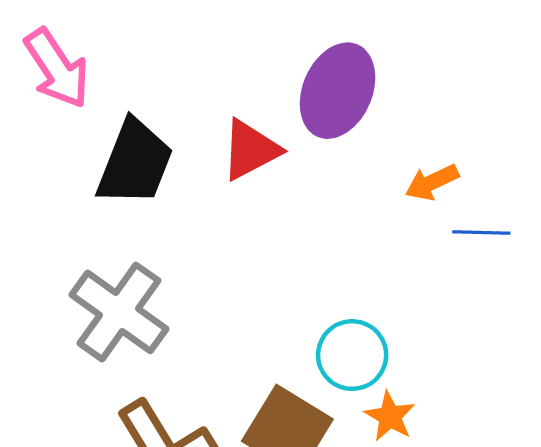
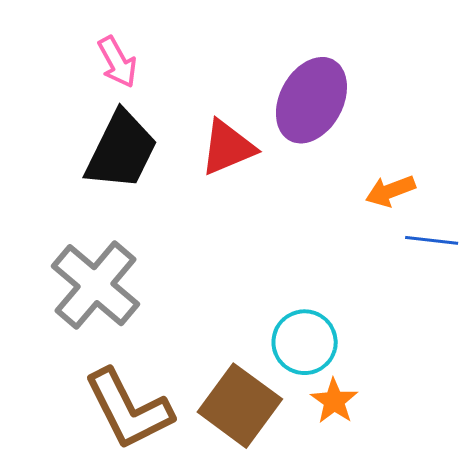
pink arrow: (57, 68) -> (117, 62), moved, size x0.7

